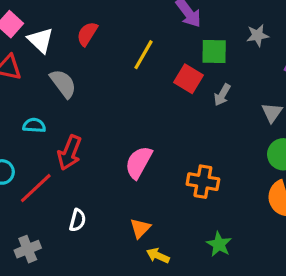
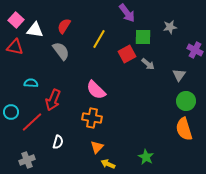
white triangle: (41, 40) -> (35, 30), turned -36
red square: (188, 79) -> (127, 54), turned 30
gray semicircle: (63, 84) -> (61, 51), moved
gray arrow: (222, 95) -> (148, 64), turned -80
pink semicircle: (139, 162) -> (96, 90), moved, turned -75
orange cross: (203, 182) -> (92, 118), moved

